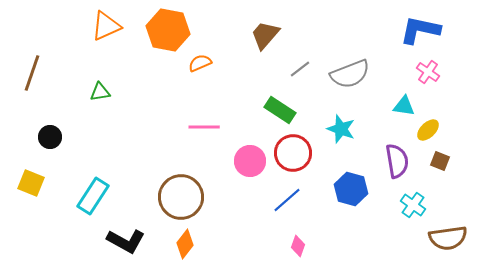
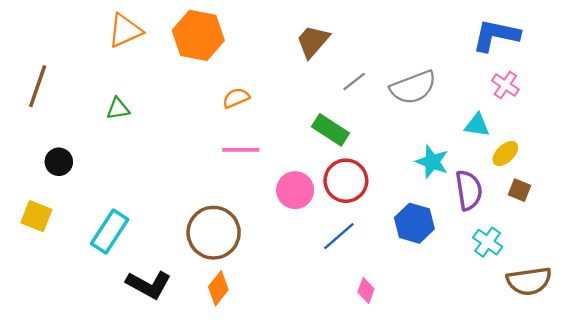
orange semicircle: (200, 63) -> (236, 98), moved
cyan star: (341, 129) -> (432, 162), moved
pink diamond: (298, 246) -> (366, 291), moved

